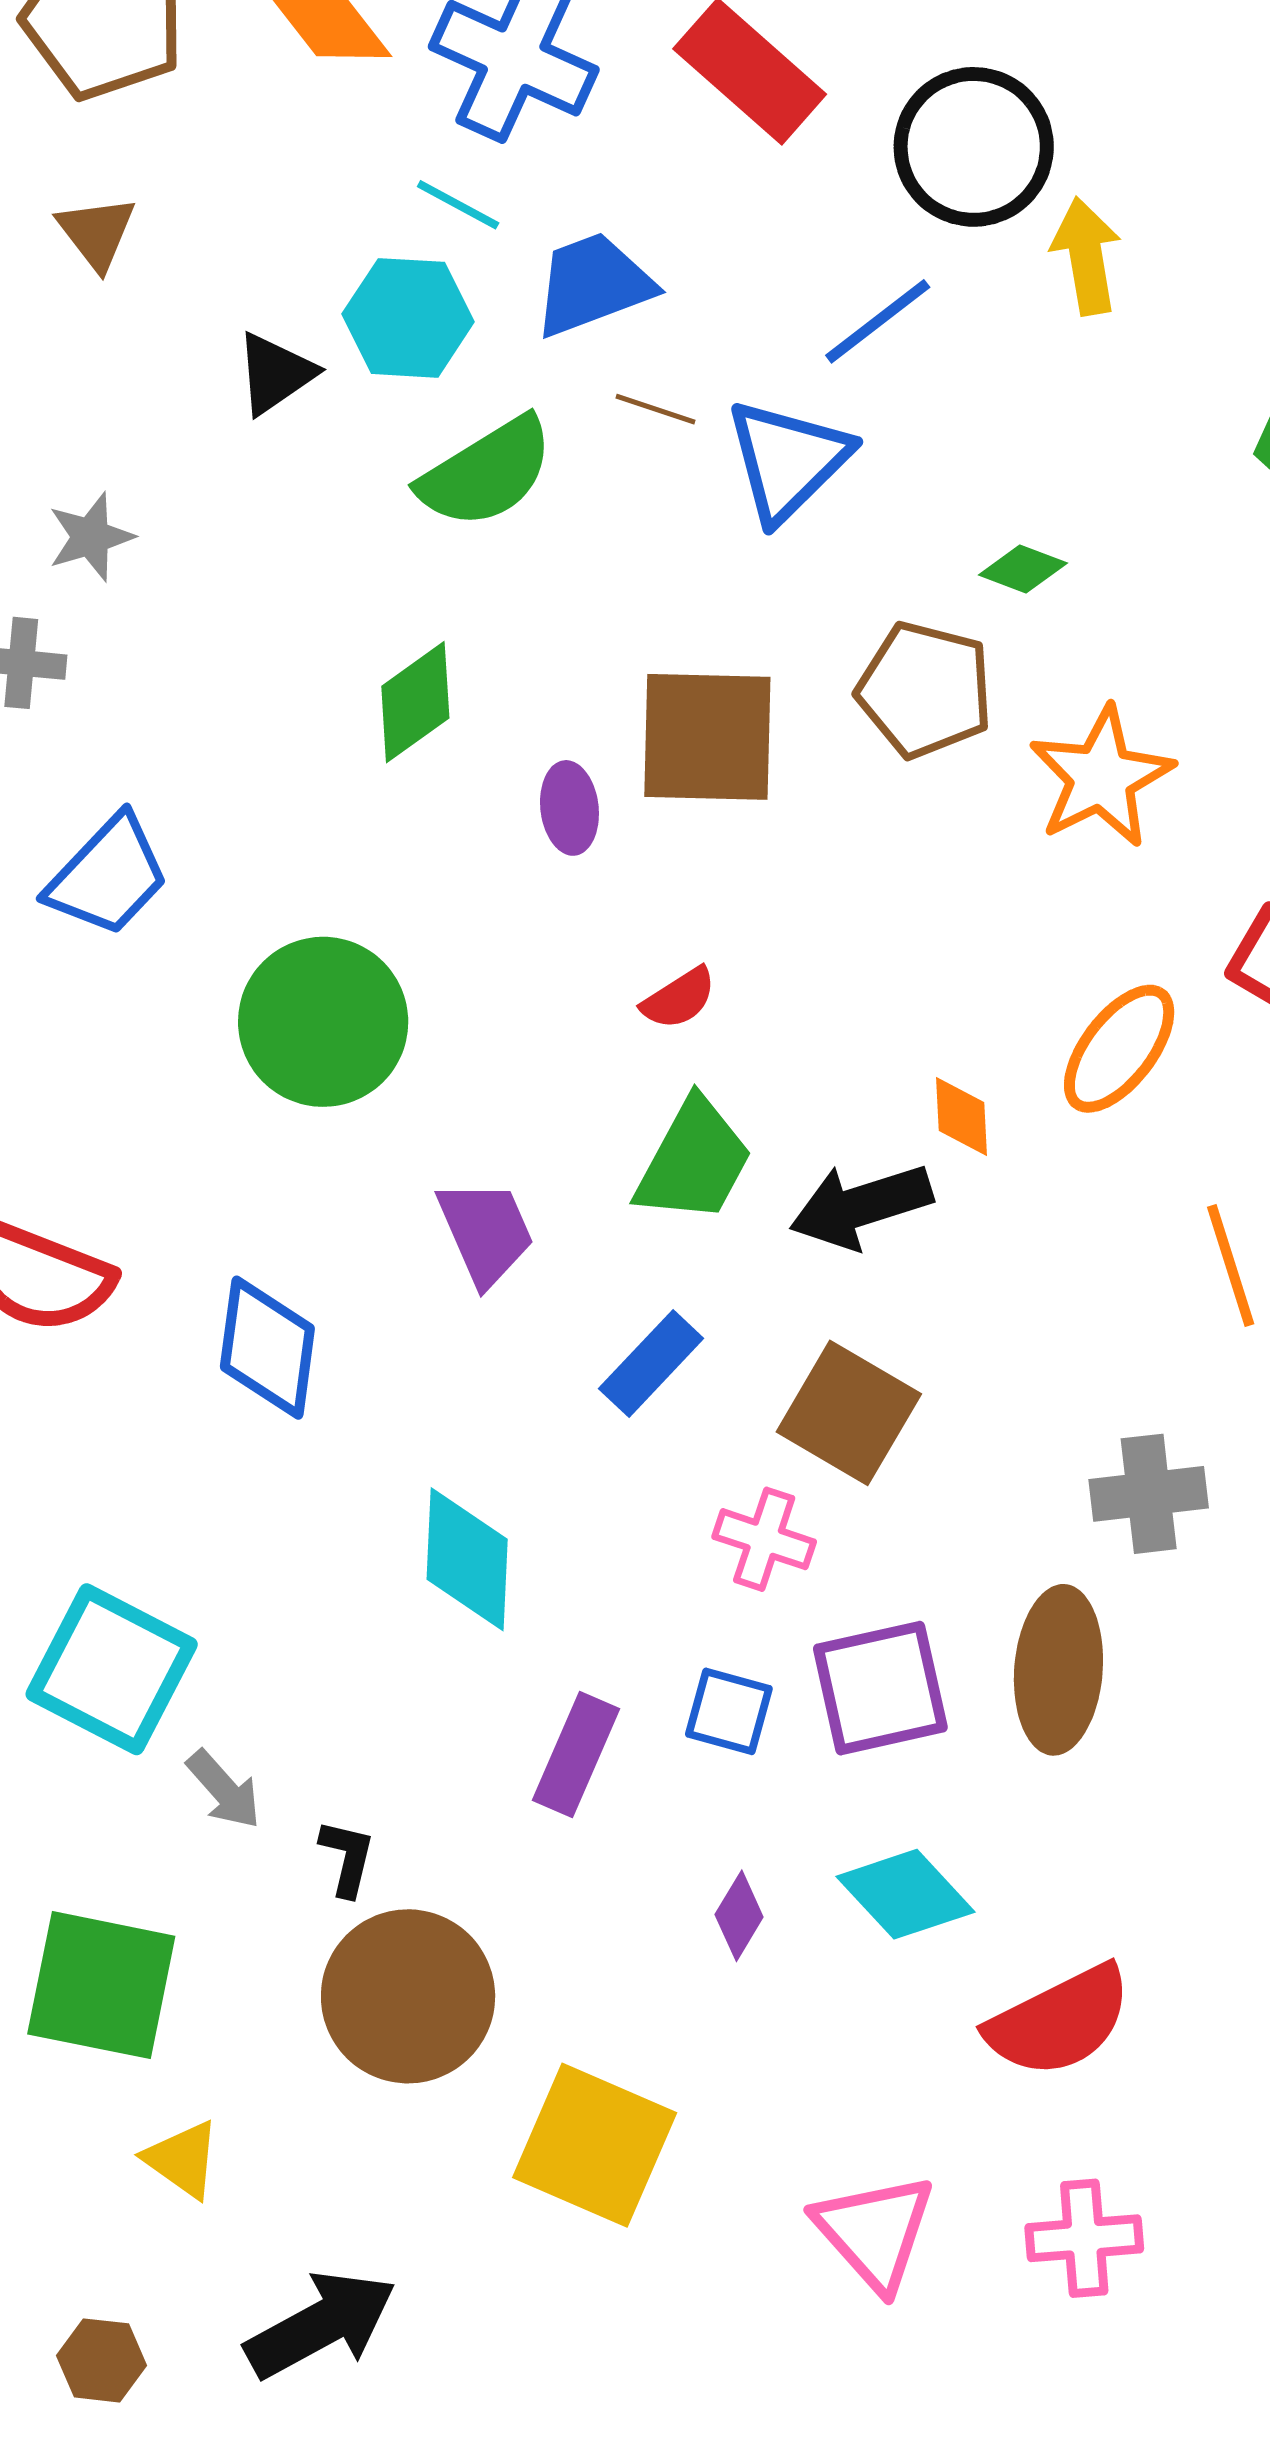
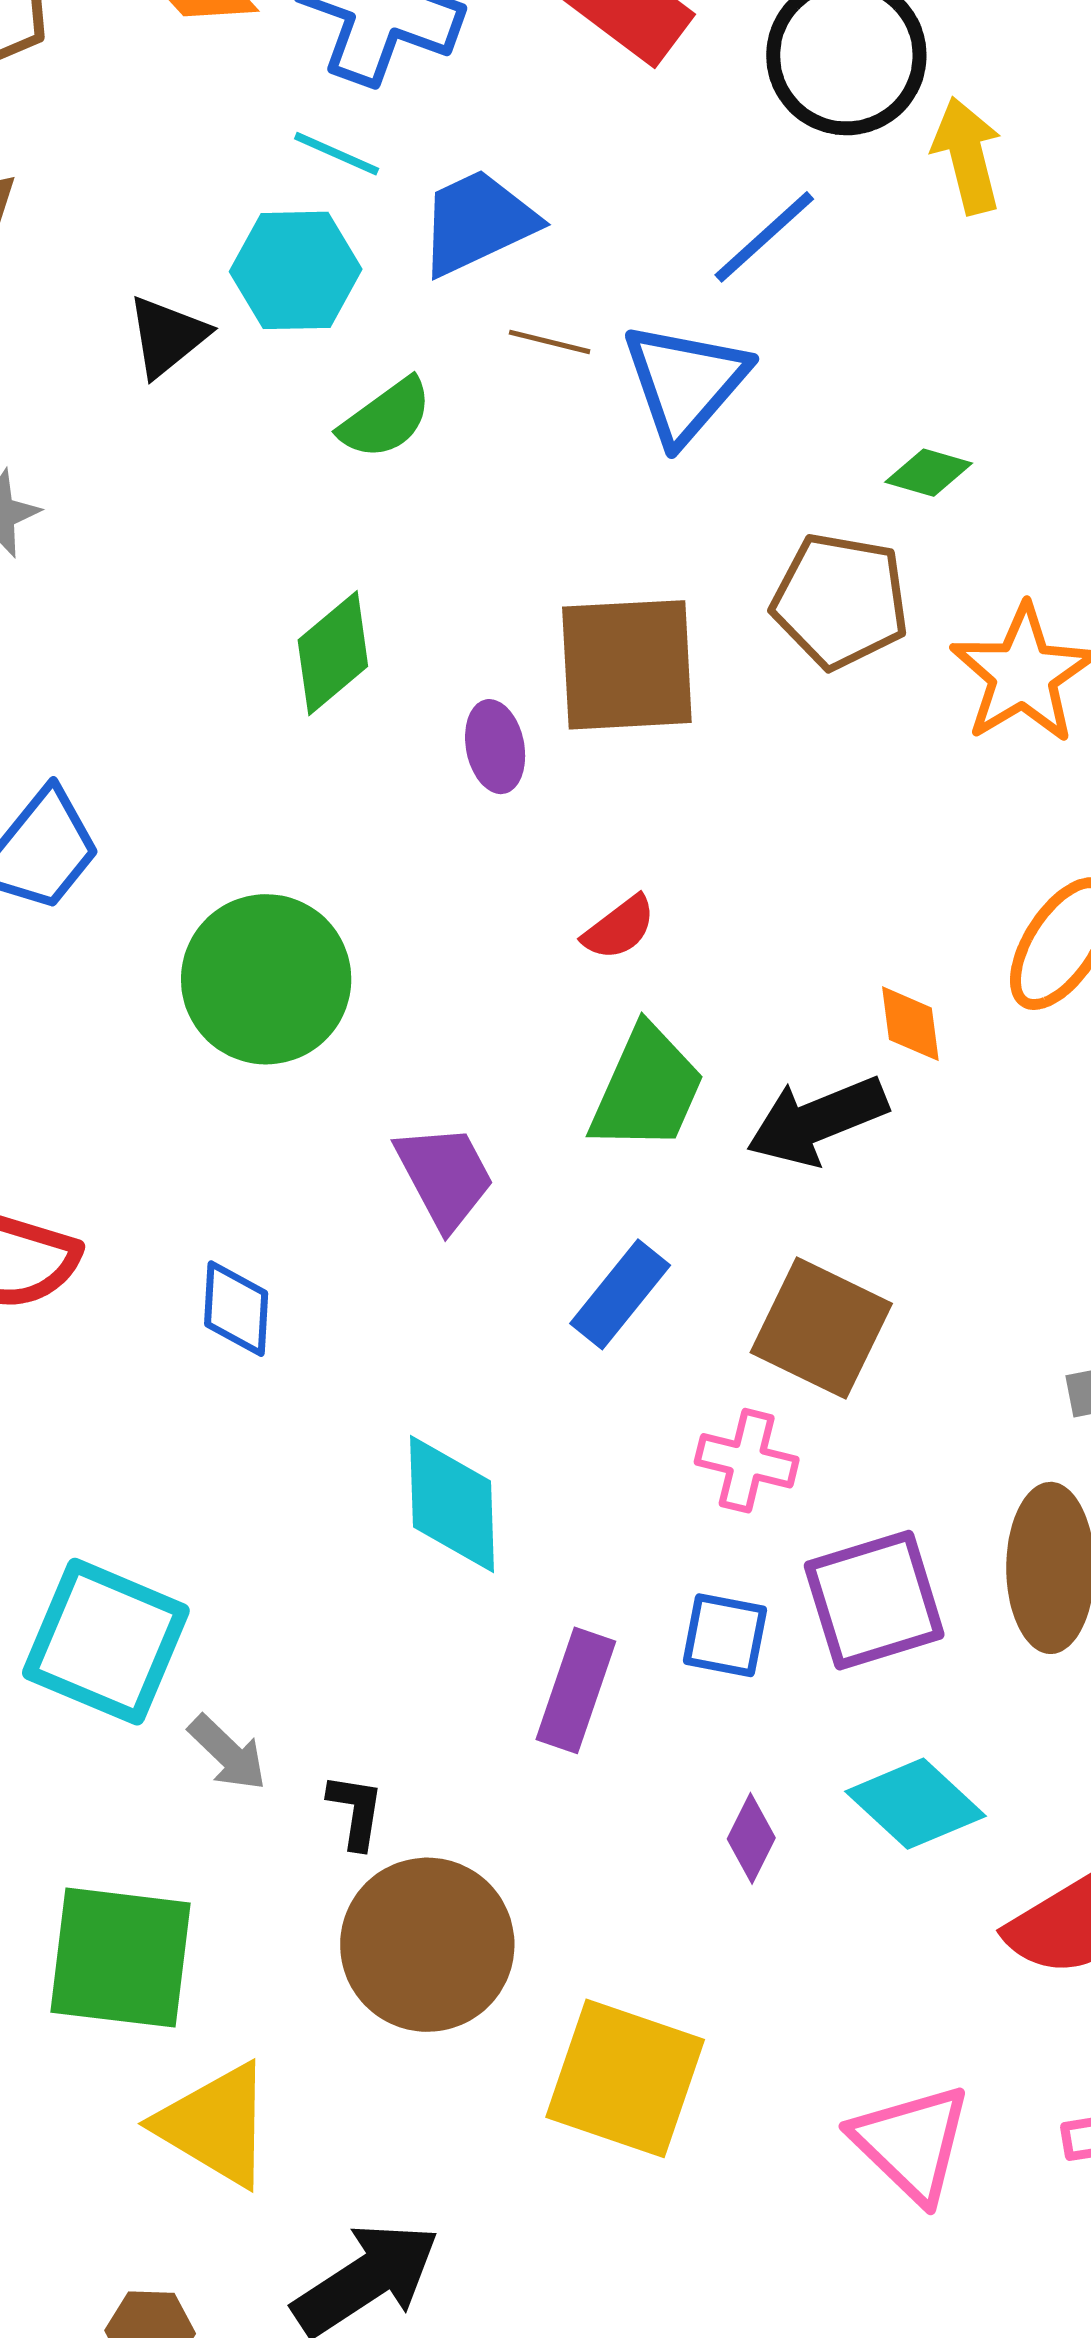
green semicircle: (486, 473) -> (386, 419), size x0.7
blue diamond: (267, 1348) -> (236, 1309), size x0.7
yellow triangle: (182, 2159) -> (215, 2125), size x1.6

